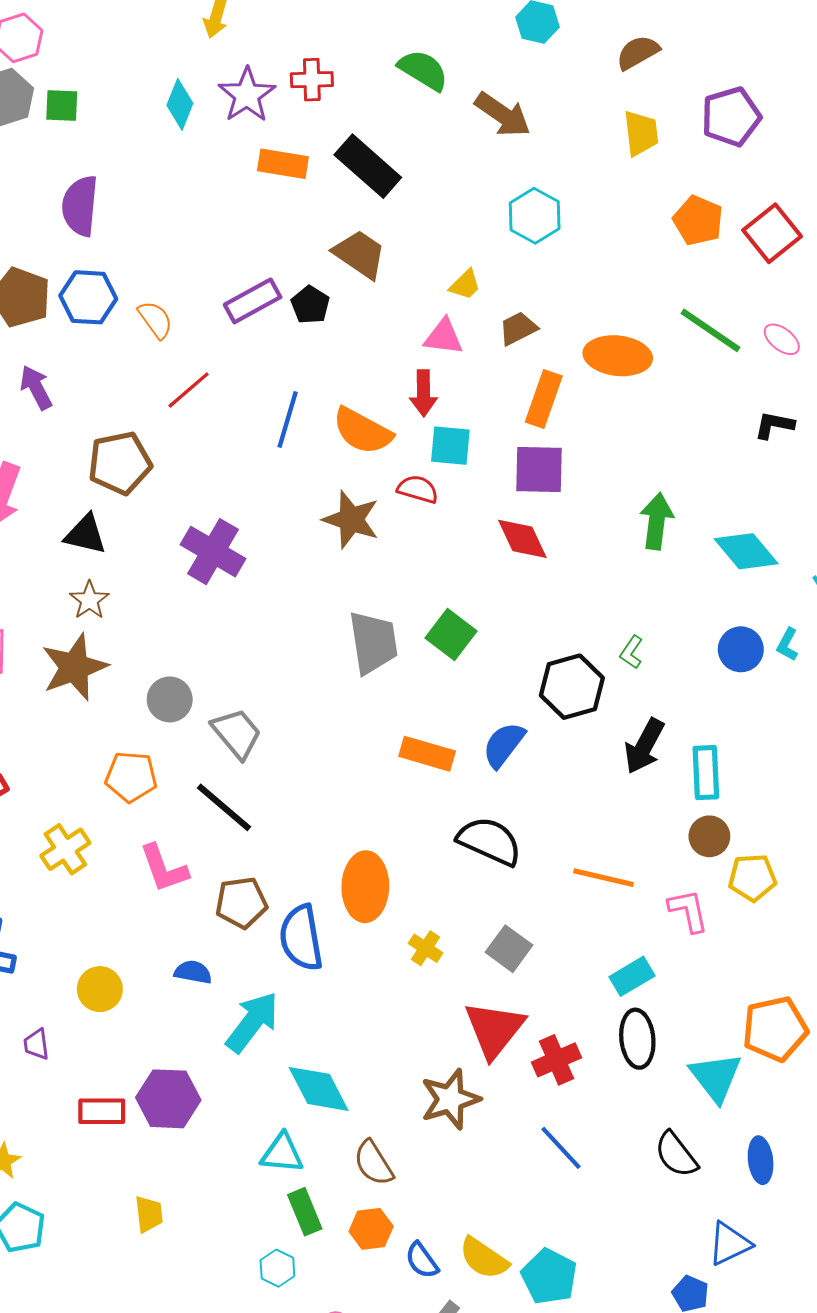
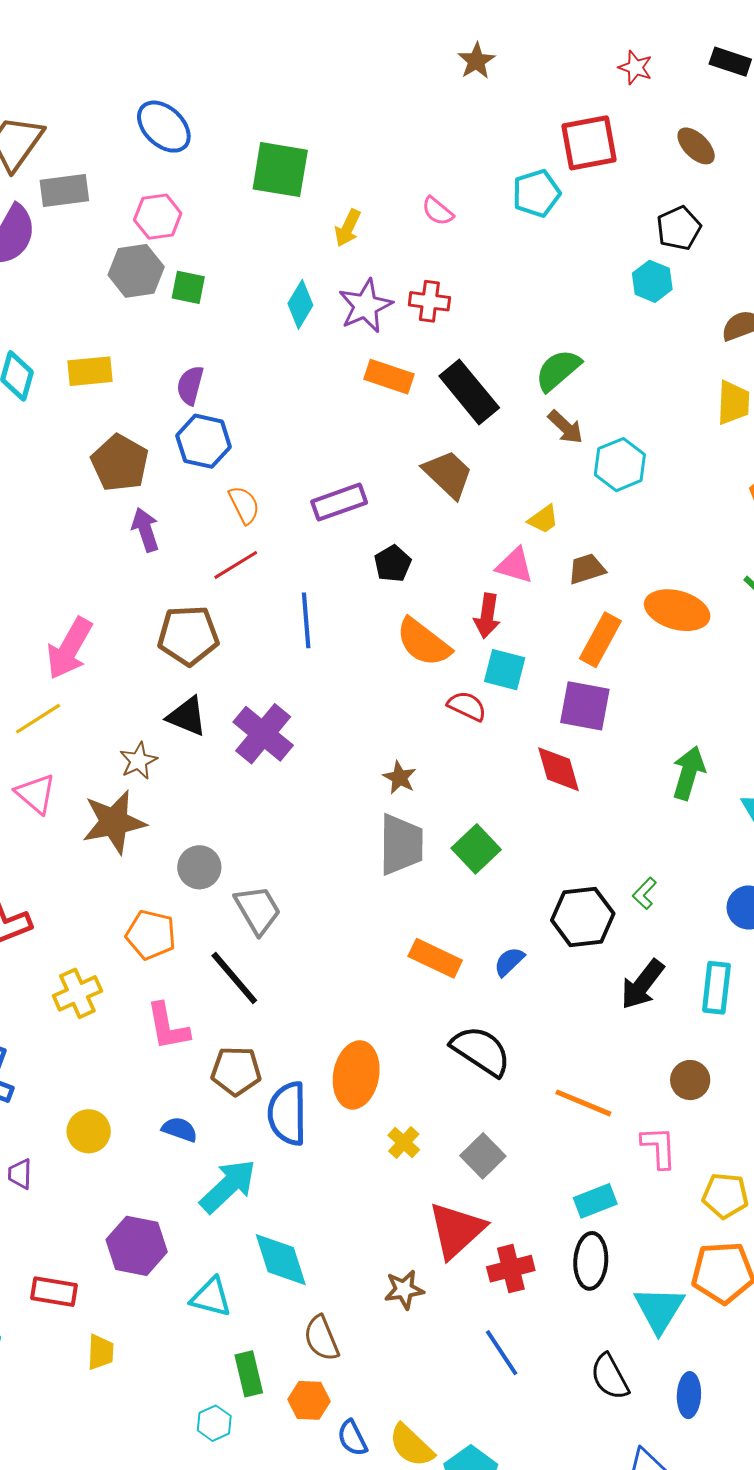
green semicircle: (423, 70) -> (558, 370), moved, turned -81
brown arrow: (503, 115) -> (566, 427), moved, size x0.7
purple semicircle: (80, 206) -> (190, 385), size x0.7
blue hexagon: (88, 297) -> (204, 441), moved
black pentagon: (310, 305) -> (393, 564), moved
purple arrow: (36, 388) -> (145, 530), moved
red line: (189, 390) -> (236, 565), moved
blue line: (288, 420) -> (306, 620), moved, turned -30
brown star: (351, 520) -> (400, 778), moved, size x0.6
black triangle: (85, 534) -> (187, 716), moved
blue semicircle: (504, 745) -> (509, 962), size x0.7
cyan rectangle: (706, 773) -> (716, 988), moved
yellow pentagon: (752, 878) -> (725, 1196), moved
brown star: (450, 1099) -> (404, 1290), size x0.7
red rectangle: (102, 1111) -> (54, 1292), moved
cyan triangle: (282, 1153) -> (211, 1297), moved

